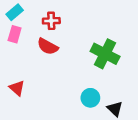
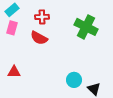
green cross: (105, 54) -> (86, 27), moved
red triangle: (17, 88) -> (14, 72), turned -40

